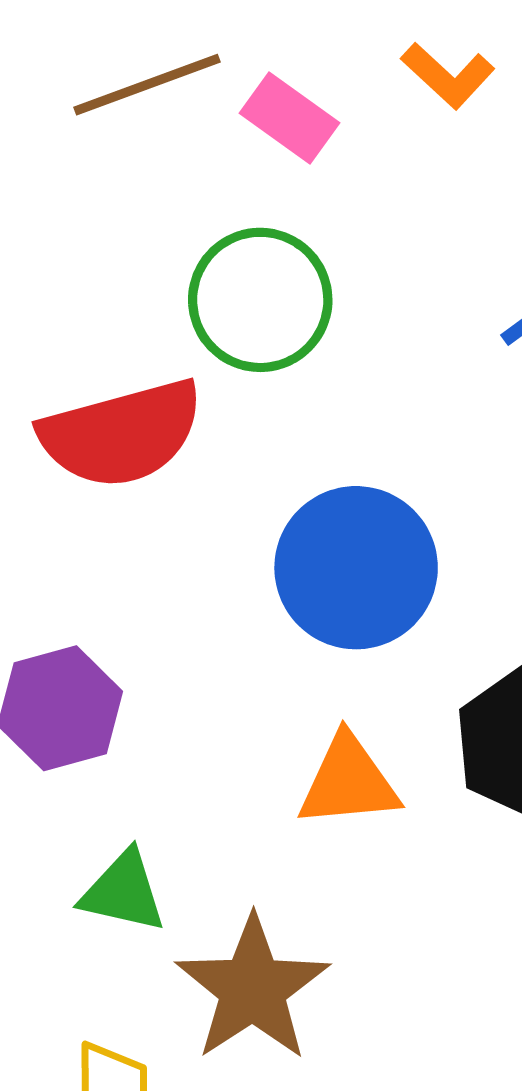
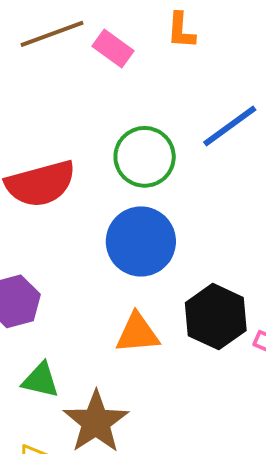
orange L-shape: (448, 75) -> (181, 30), turned 51
green circle: (260, 300) -> (145, 157), moved

